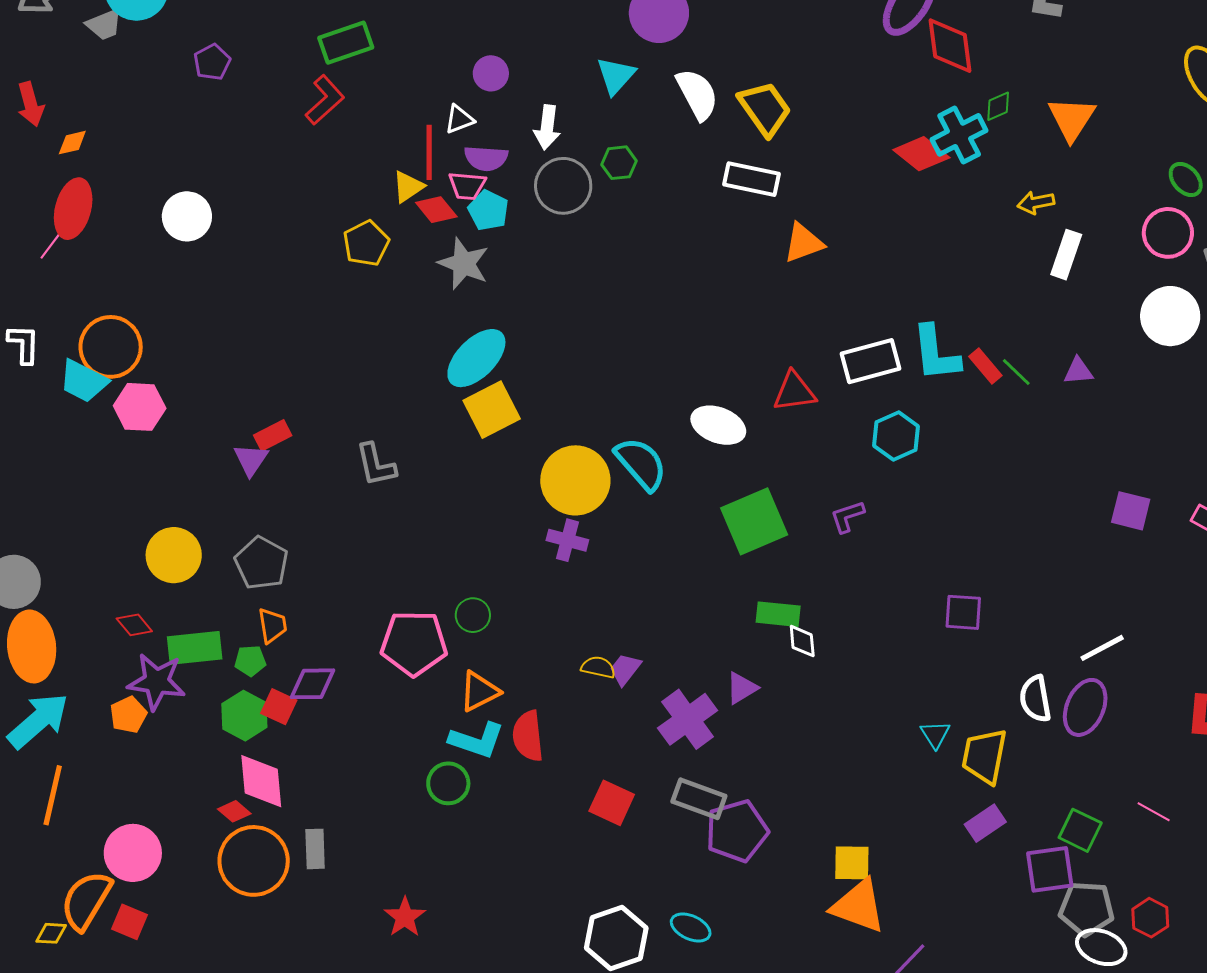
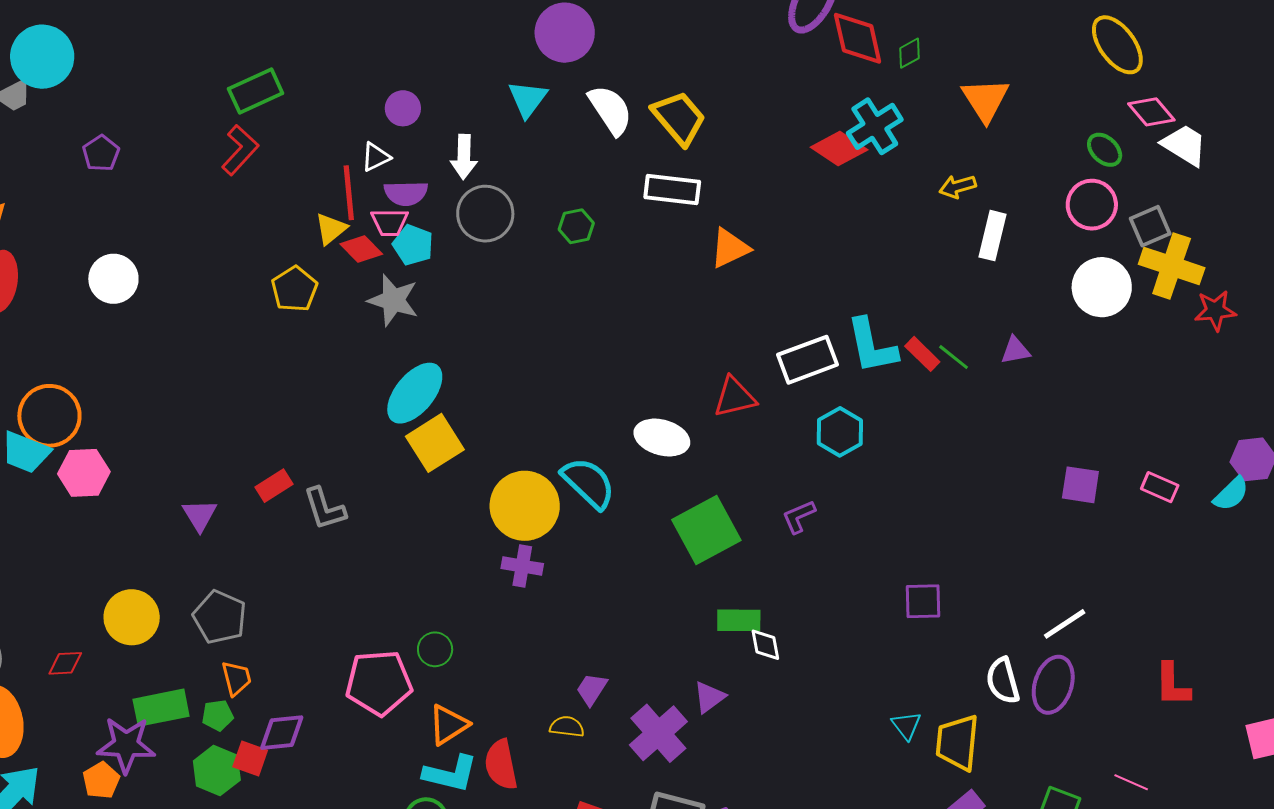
purple pentagon: (212, 62) -> (101, 153), moved
green diamond: (998, 106) -> (910, 53), moved
green hexagon: (619, 163) -> (576, 226), moved
red rectangle: (273, 435) -> (274, 486), moved
red diamond: (134, 625) -> (65, 663), moved, turned -48
yellow semicircle: (598, 667) -> (567, 727), moved

